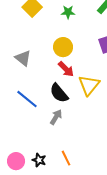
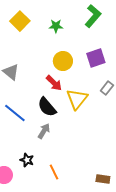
yellow circle: (63, 47) -> (63, 61), moved
black star: (39, 160) -> (27, 160), moved

